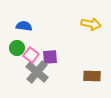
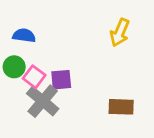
yellow arrow: (91, 24) -> (120, 33), turned 102

